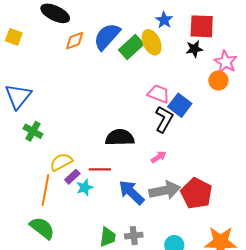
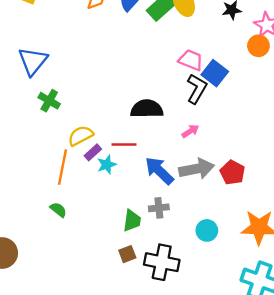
red pentagon: (196, 193) -> (232, 173), size x0.7
green semicircle: (42, 228) -> (58, 210), size x0.6
gray cross: (134, 236) -> (159, 208), moved

